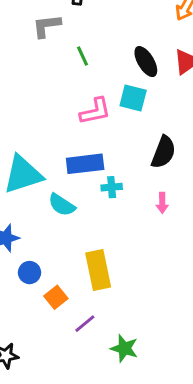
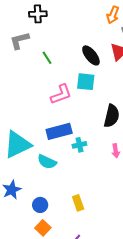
yellow rectangle: (98, 270) -> (78, 203), size x0.6
blue circle: (30, 273) -> (40, 205), moved
orange square: (56, 297) -> (43, 228), moved

